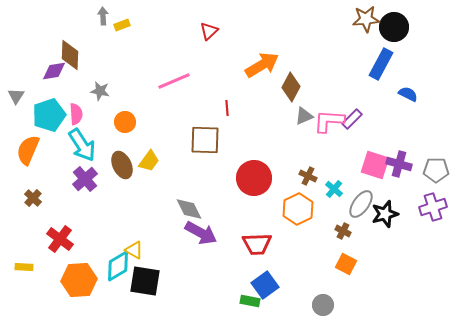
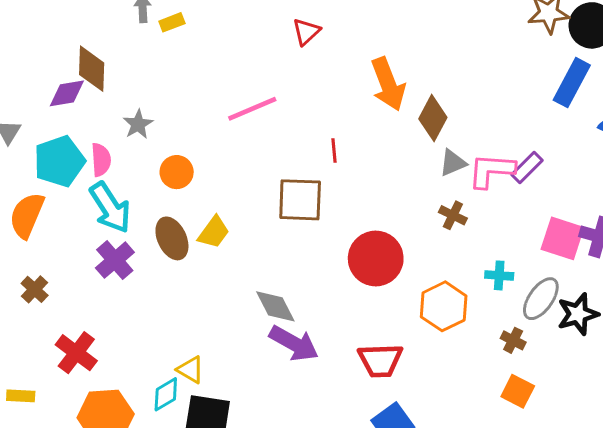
orange arrow: (262, 65) -> (388, 84), turned 100
gray star: (100, 91) -> (138, 124), turned 30
brown cross: (308, 176) -> (453, 215), moved
cyan cross: (334, 189) -> (499, 275), turned -36
cyan diamond: (118, 266) -> (166, 394), size x0.7

